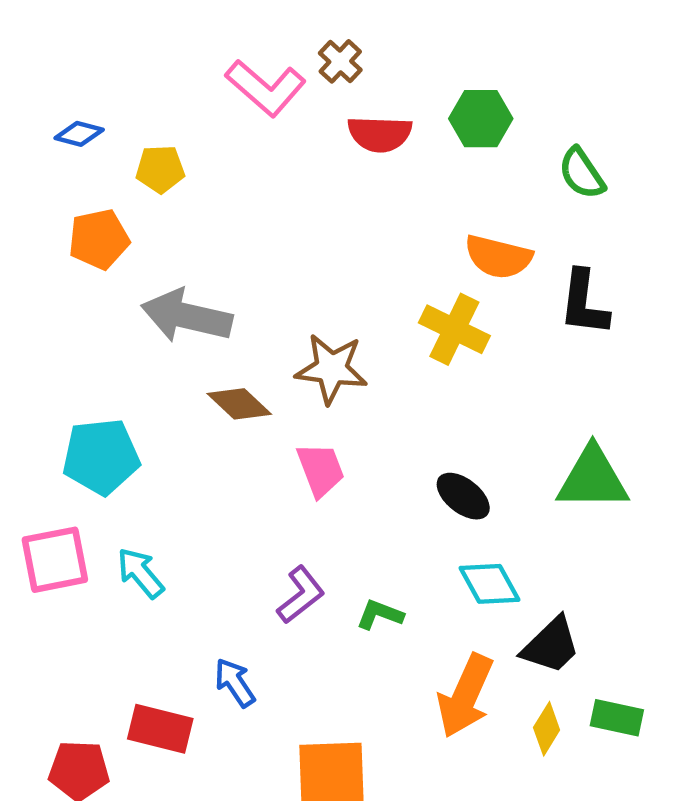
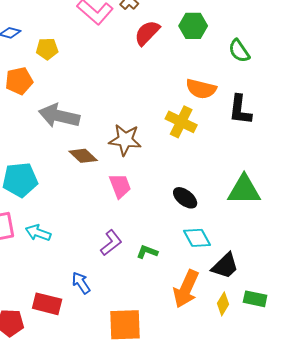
red semicircle: (380, 134) -> (147, 33), turned 132
cyan arrow: (140, 573) -> (38, 233), turned -30

